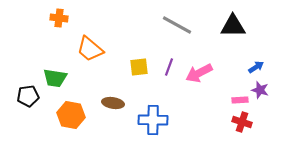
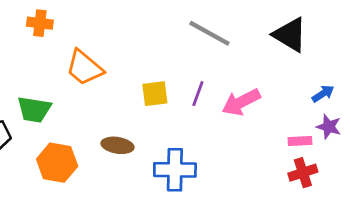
black triangle: (233, 26) -> (290, 35), turned 32
red cross: (242, 122) -> (303, 173), turned -36

